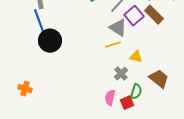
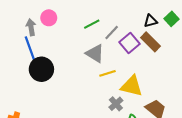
gray triangle: (118, 28) -> (95, 53), moved
yellow triangle: (136, 57) -> (132, 86), size x1.6

